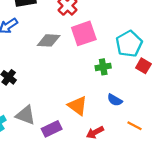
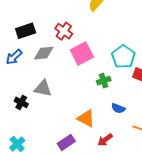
gray diamond: (49, 40) -> (44, 53), moved
gray triangle: (26, 115) -> (43, 88), moved

